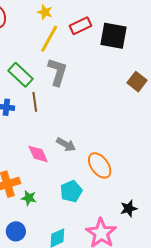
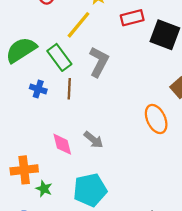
yellow line: (49, 39) -> (78, 25), moved
orange ellipse: (100, 165) -> (156, 119), moved
cyan pentagon: (71, 191) -> (90, 190), size x1.4

